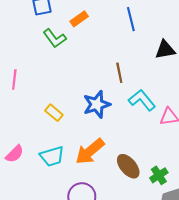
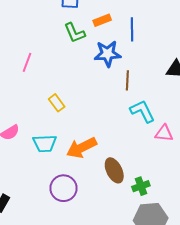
blue line: (131, 19) -> (132, 29), moved
blue star: (97, 104) -> (108, 54), moved

